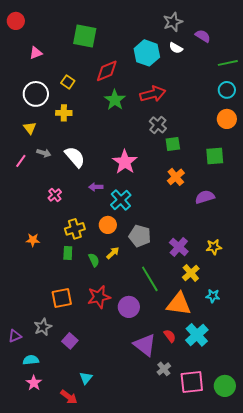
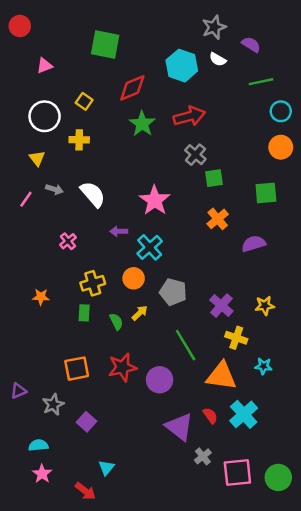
green line: (228, 63) -> (261, 82), moved
yellow cross: (191, 273) -> (236, 338), turned -30
purple triangle: (15, 336) -> (19, 391), moved

